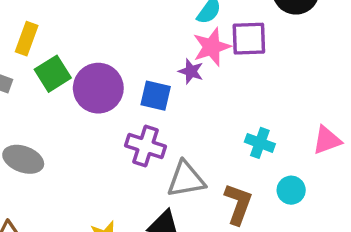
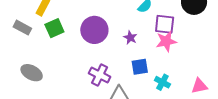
pink star: (212, 47) -> (166, 41), moved
purple circle: (98, 88) -> (94, 30), moved
blue square: (156, 96) -> (140, 67), moved, turned -30

